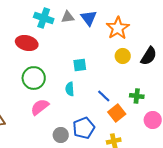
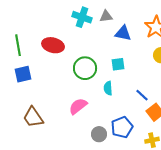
blue triangle: (89, 18) -> (123, 33), moved, turned -42
red ellipse: (27, 43) -> (53, 45), moved
green circle: (34, 78) -> (85, 68), moved

